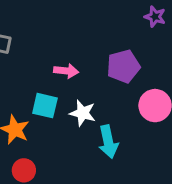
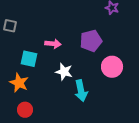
cyan square: (45, 106) -> (29, 59), moved

